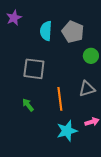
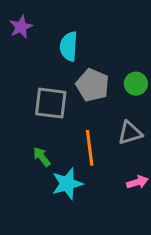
gray pentagon: (73, 32) -> (93, 85), moved
cyan star: (67, 131) -> (67, 184), moved

